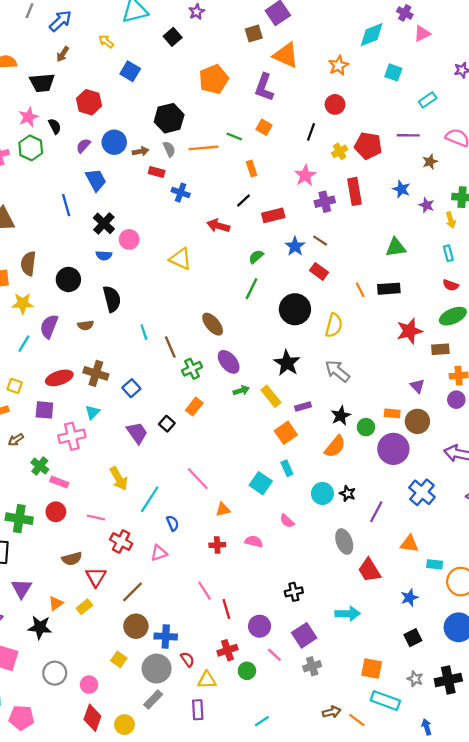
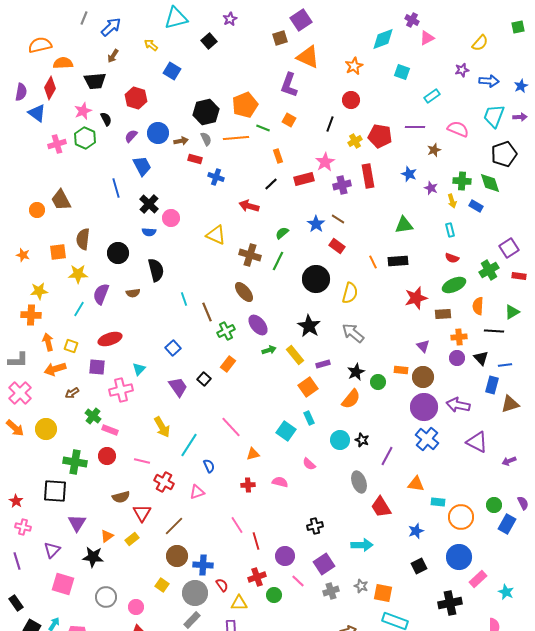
orange pentagon: (214, 79) -> (245, 105), moved
red rectangle: (273, 215) -> (304, 179), moved
brown cross: (96, 373) -> (250, 255), moved
purple circle: (393, 449) -> (424, 407), moved
gray star: (415, 679) -> (361, 586), moved

